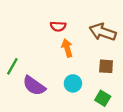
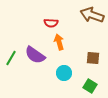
brown arrow: (103, 32) -> (92, 15), moved
purple semicircle: (34, 86) -> (35, 55), moved

